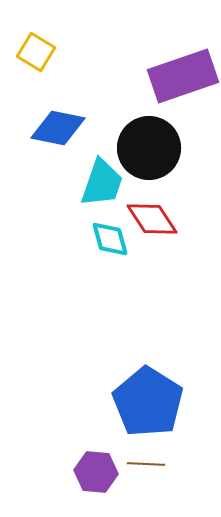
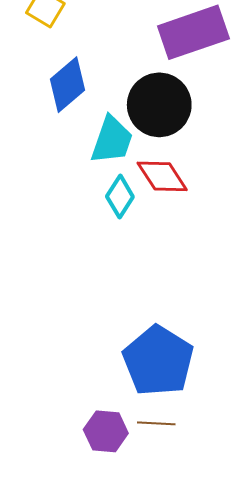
blue diamond: (58, 128) -> (68, 85), turned -52
cyan diamond: (110, 239) -> (120, 197), turned 48

